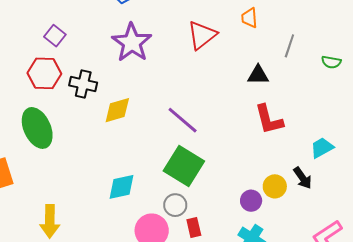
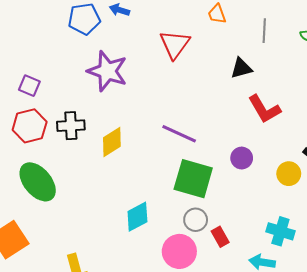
purple circle: (251, 201) -> (242, 158), moved

